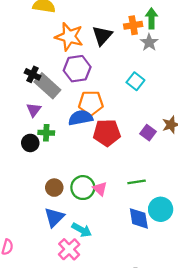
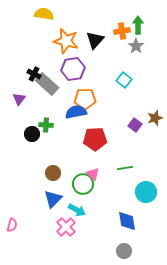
purple triangle: (34, 110) -> (19, 99), moved
red pentagon: (107, 133) -> (95, 139), moved
green circle: (83, 188) -> (83, 184), moved
blue diamond: (139, 218) -> (127, 221), moved

